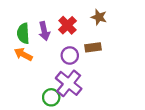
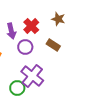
brown rectangle: (93, 47) -> (53, 45), turned 40
purple circle: (70, 55) -> (25, 47), moved

